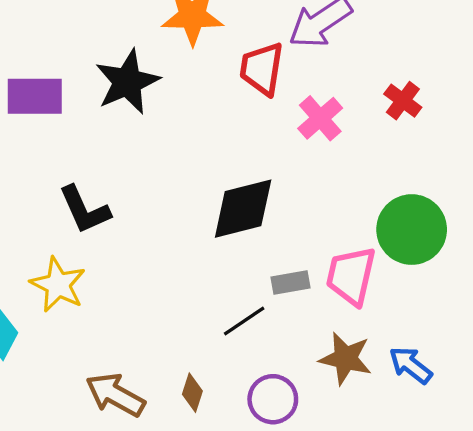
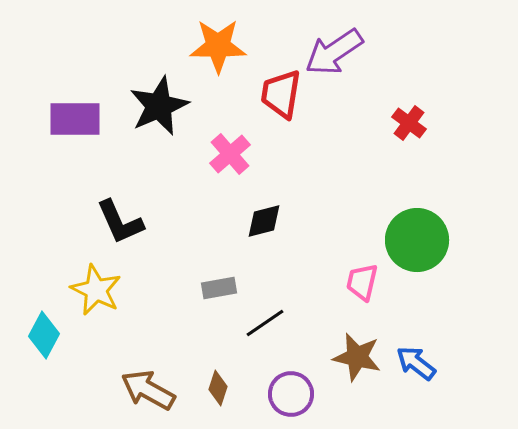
pink cross: (320, 118) -> (230, 154), moved
black diamond: (243, 209) -> (264, 221), size x0.6
pink trapezoid: (351, 276) -> (362, 282), size x0.7
gray rectangle: (290, 282) -> (219, 288), moved

